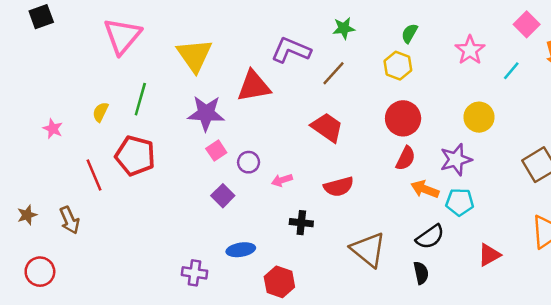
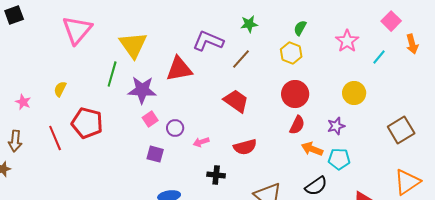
green line: (140, 99) -> (112, 74), moved
purple star: (456, 160) -> (336, 126), size x0.7
purple square: (223, 196) -> (155, 154), turned -30
brown arrow: (70, 220) -> (15, 141), moved, turned 30

